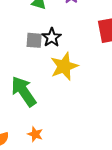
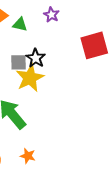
yellow star: (64, 66) -> (30, 78), moved

